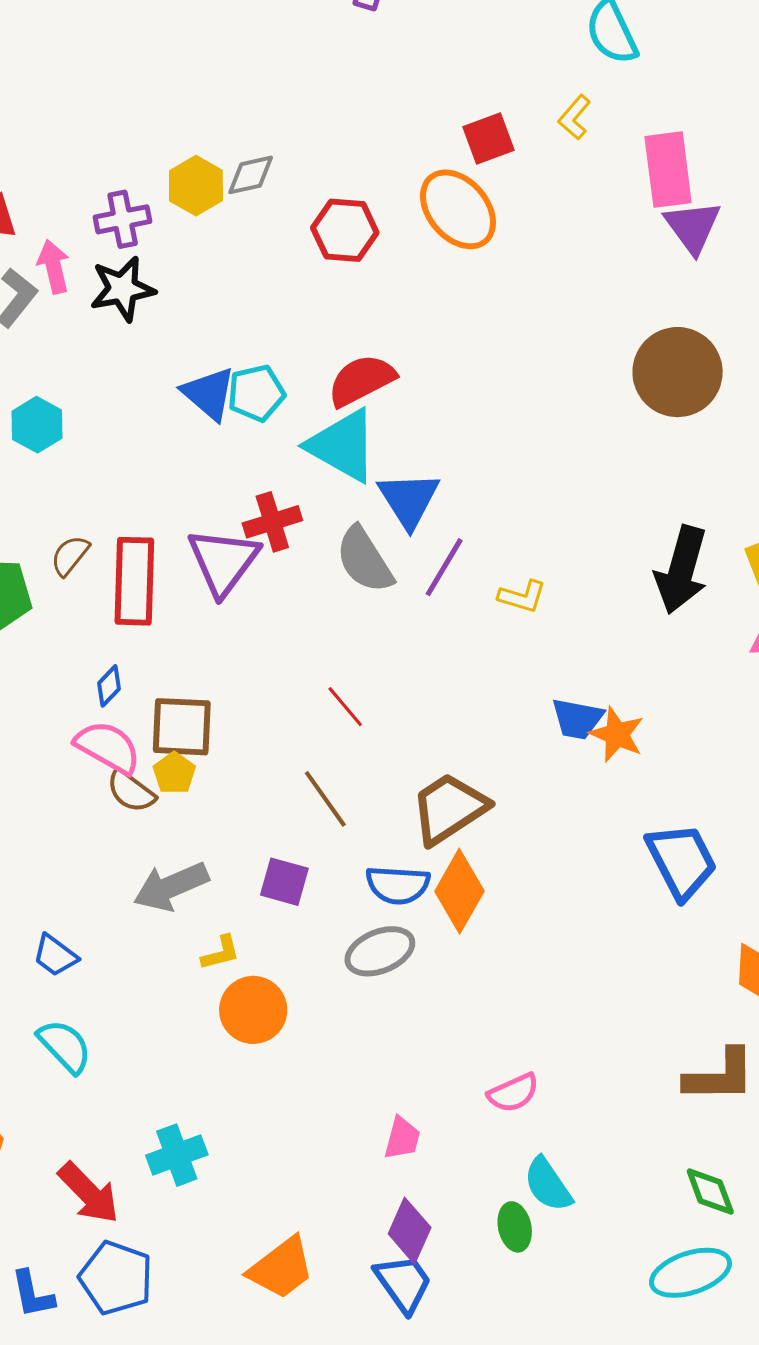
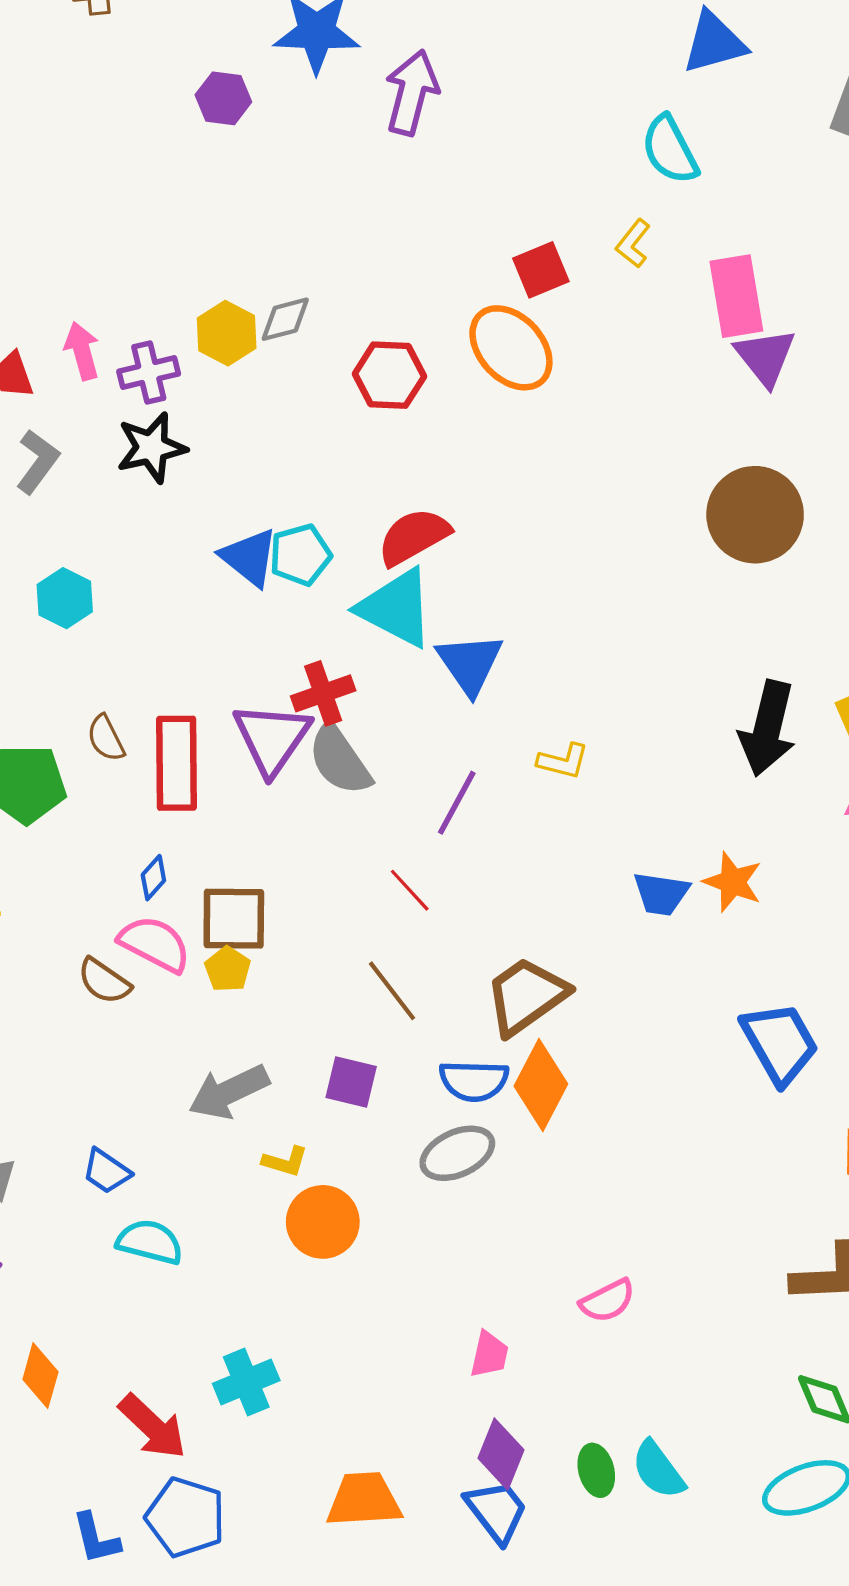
pink arrow: (54, 267) -> (82, 351), moved
brown semicircle: (70, 555) -> (106, 738), turned -63
gray semicircle: (364, 560) -> (340, 760), moved
purple line: (444, 567) -> (457, 803), moved
yellow L-shape: (522, 597) -> (563, 761), moved
orange star: (617, 734) -> (733, 882), moved
brown semicircle: (131, 791) -> (104, 981), moved
yellow L-shape: (221, 953) -> (285, 1161), turned 33
cyan semicircle: (65, 1046) -> (150, 1242), moved, turned -30
cyan semicircle: (548, 1185) -> (658, 1470), moved
green ellipse: (515, 1227) -> (596, 1470), moved
orange trapezoid: (281, 1268) -> (364, 1500), turned -144

